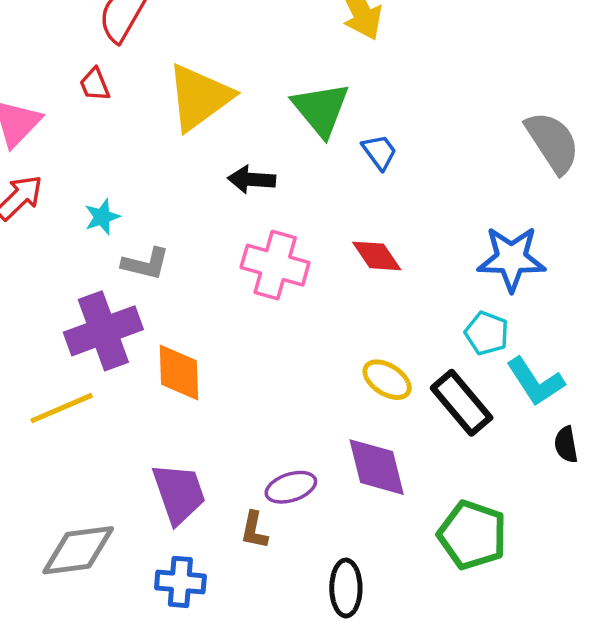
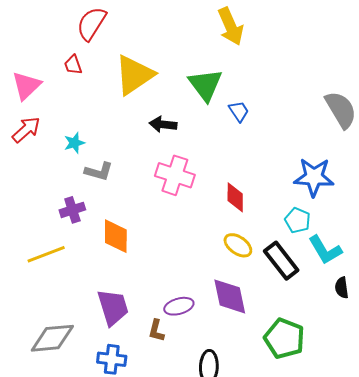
red diamond: (377, 256) -> (235, 197), moved, turned 32
purple cross: (103, 331) -> (72, 210), size x0.6

